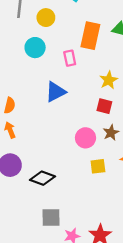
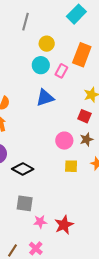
yellow circle: (46, 18) -> (47, 44), moved
cyan circle: (35, 48) -> (41, 65), moved
pink rectangle: (70, 58) -> (61, 71), turned 32

